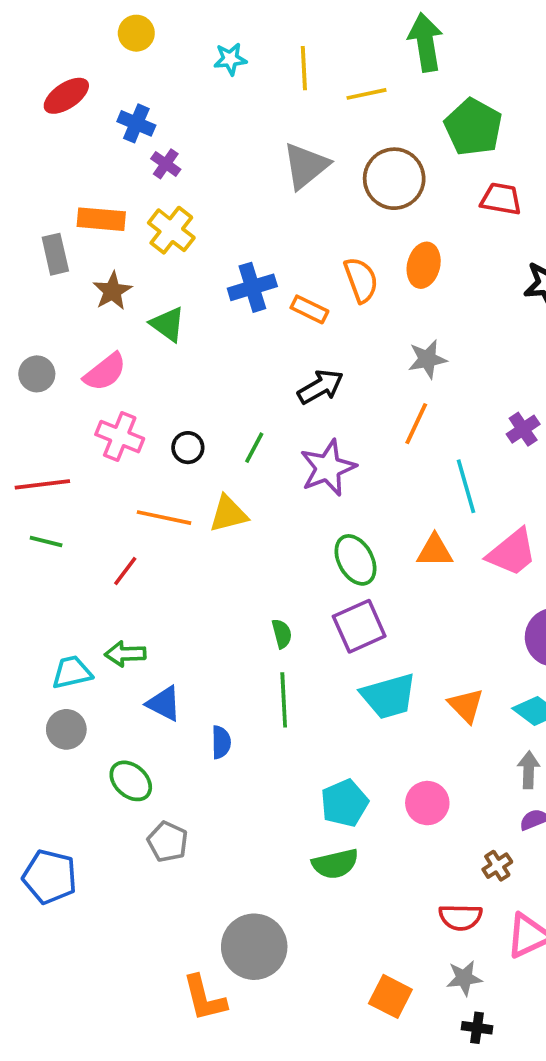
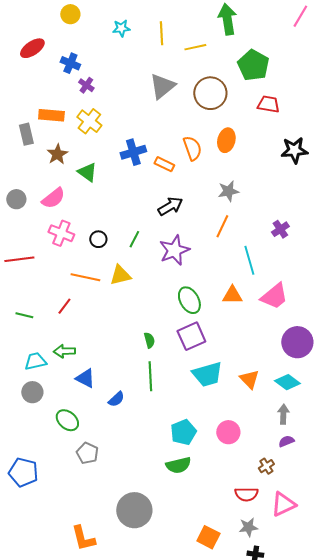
green line: (46, 541) -> (24, 315), moved
blue semicircle: (221, 742) -> (116, 399), turned 48
orange L-shape: (204, 998) -> (83, 538), moved

